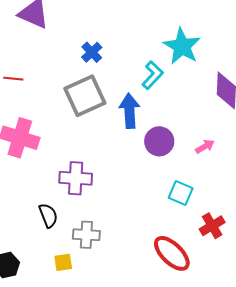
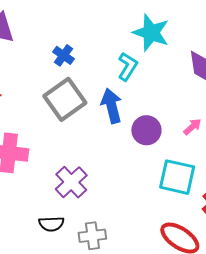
purple cross: (76, 178) -> (71, 182), turned -36
cyan square: (181, 193) -> (177, 177), size x1.5
black semicircle: (48, 215) -> (51, 224), turned 120

